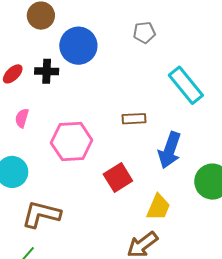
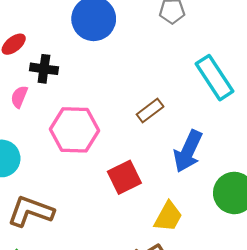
black cross: (47, 71) -> (44, 69), moved
brown rectangle: (134, 119) -> (150, 111), turned -40

